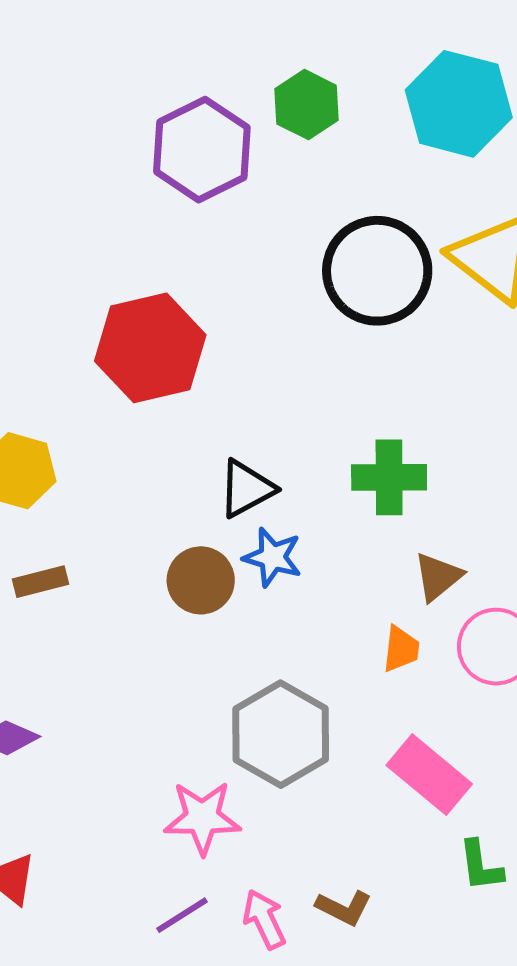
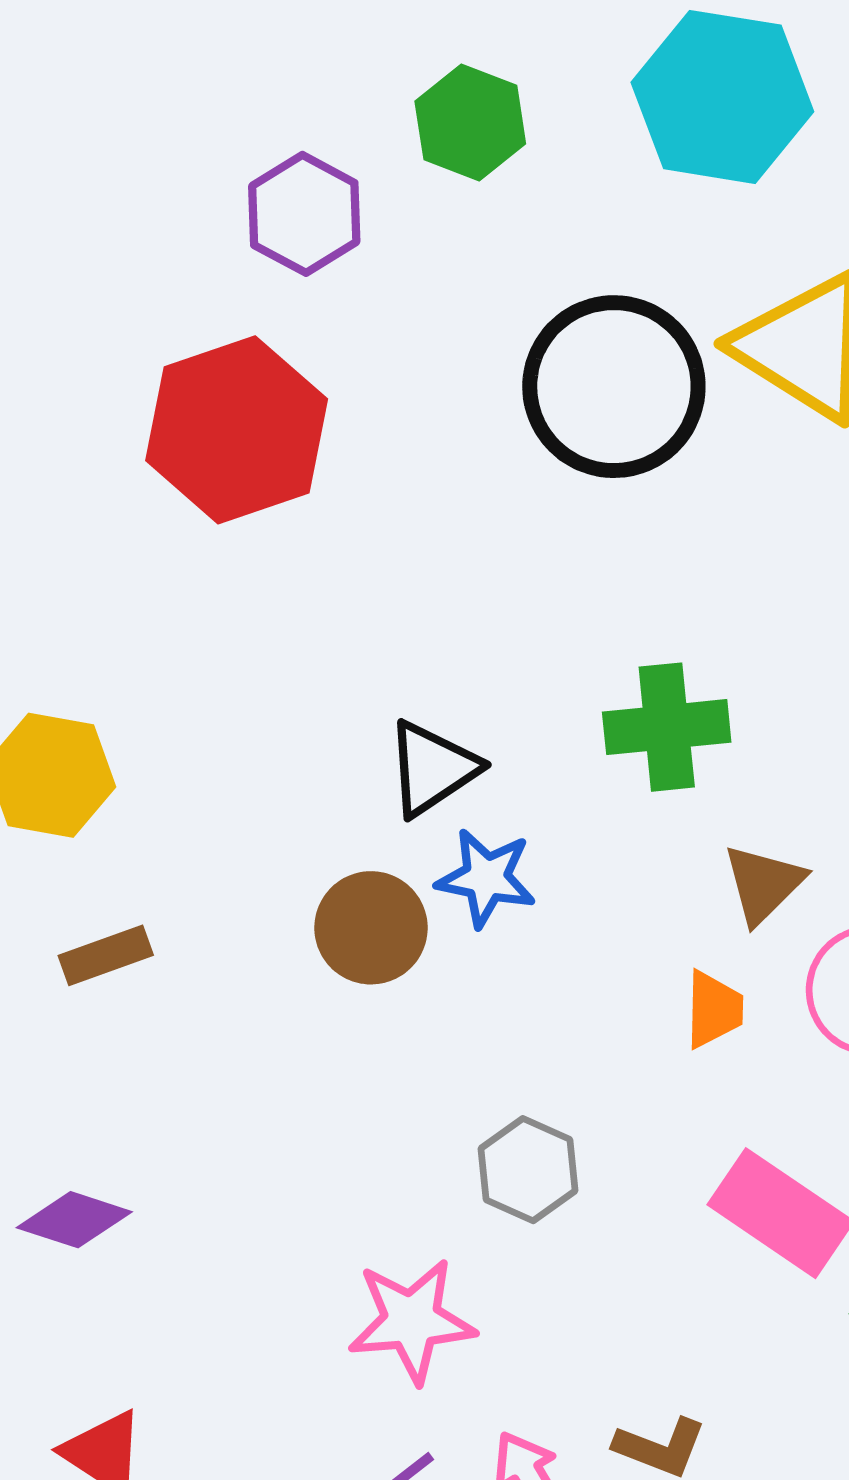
purple hexagon: (202, 150) -> (304, 214), size x0.7
red hexagon: (150, 348) -> (237, 430), moved
gray hexagon: (281, 734) -> (528, 1170), size x0.6

